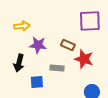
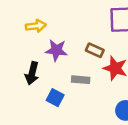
blue square: (37, 82) -> (55, 98), turned 32

